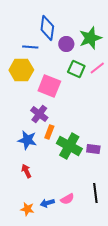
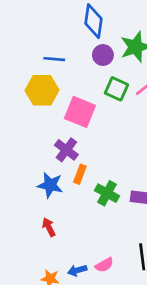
blue diamond: (47, 28) -> (93, 21), moved
green cross: (69, 146) -> (107, 193), size x0.7

